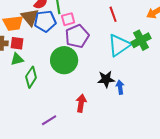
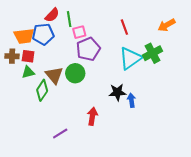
brown triangle: (30, 17) -> (54, 75), moved
blue pentagon: (45, 21) -> (43, 34), moved
green circle: (64, 60) -> (75, 73), size x0.7

